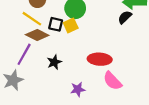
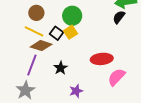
black square: (56, 24) -> (57, 33), turned 32
pink semicircle: (112, 81) -> (116, 77), turned 96
purple star: (78, 89) -> (76, 91), moved

